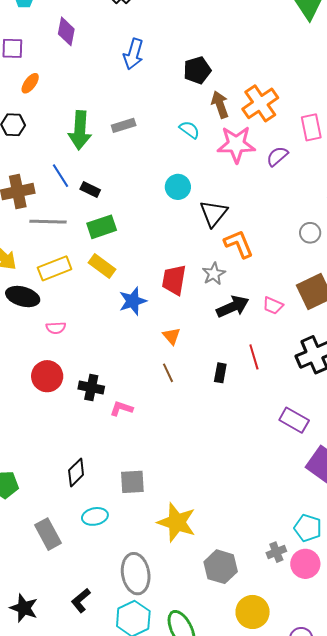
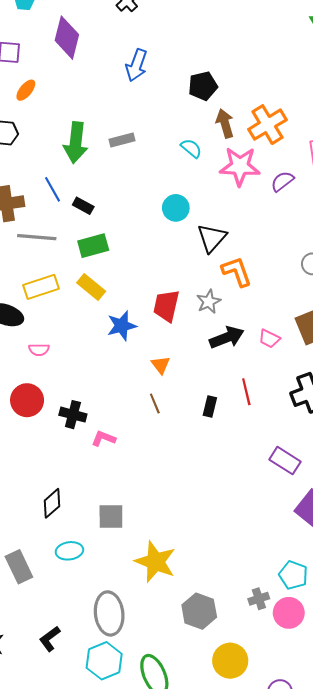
purple diamond: (66, 31) -> (67, 38), size x1.4

